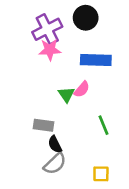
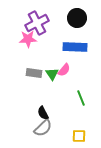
black circle: (86, 18) -> (77, 18), moved
pink star: (50, 50) -> (28, 39), moved
gray rectangle: (43, 125) -> (34, 73), moved

